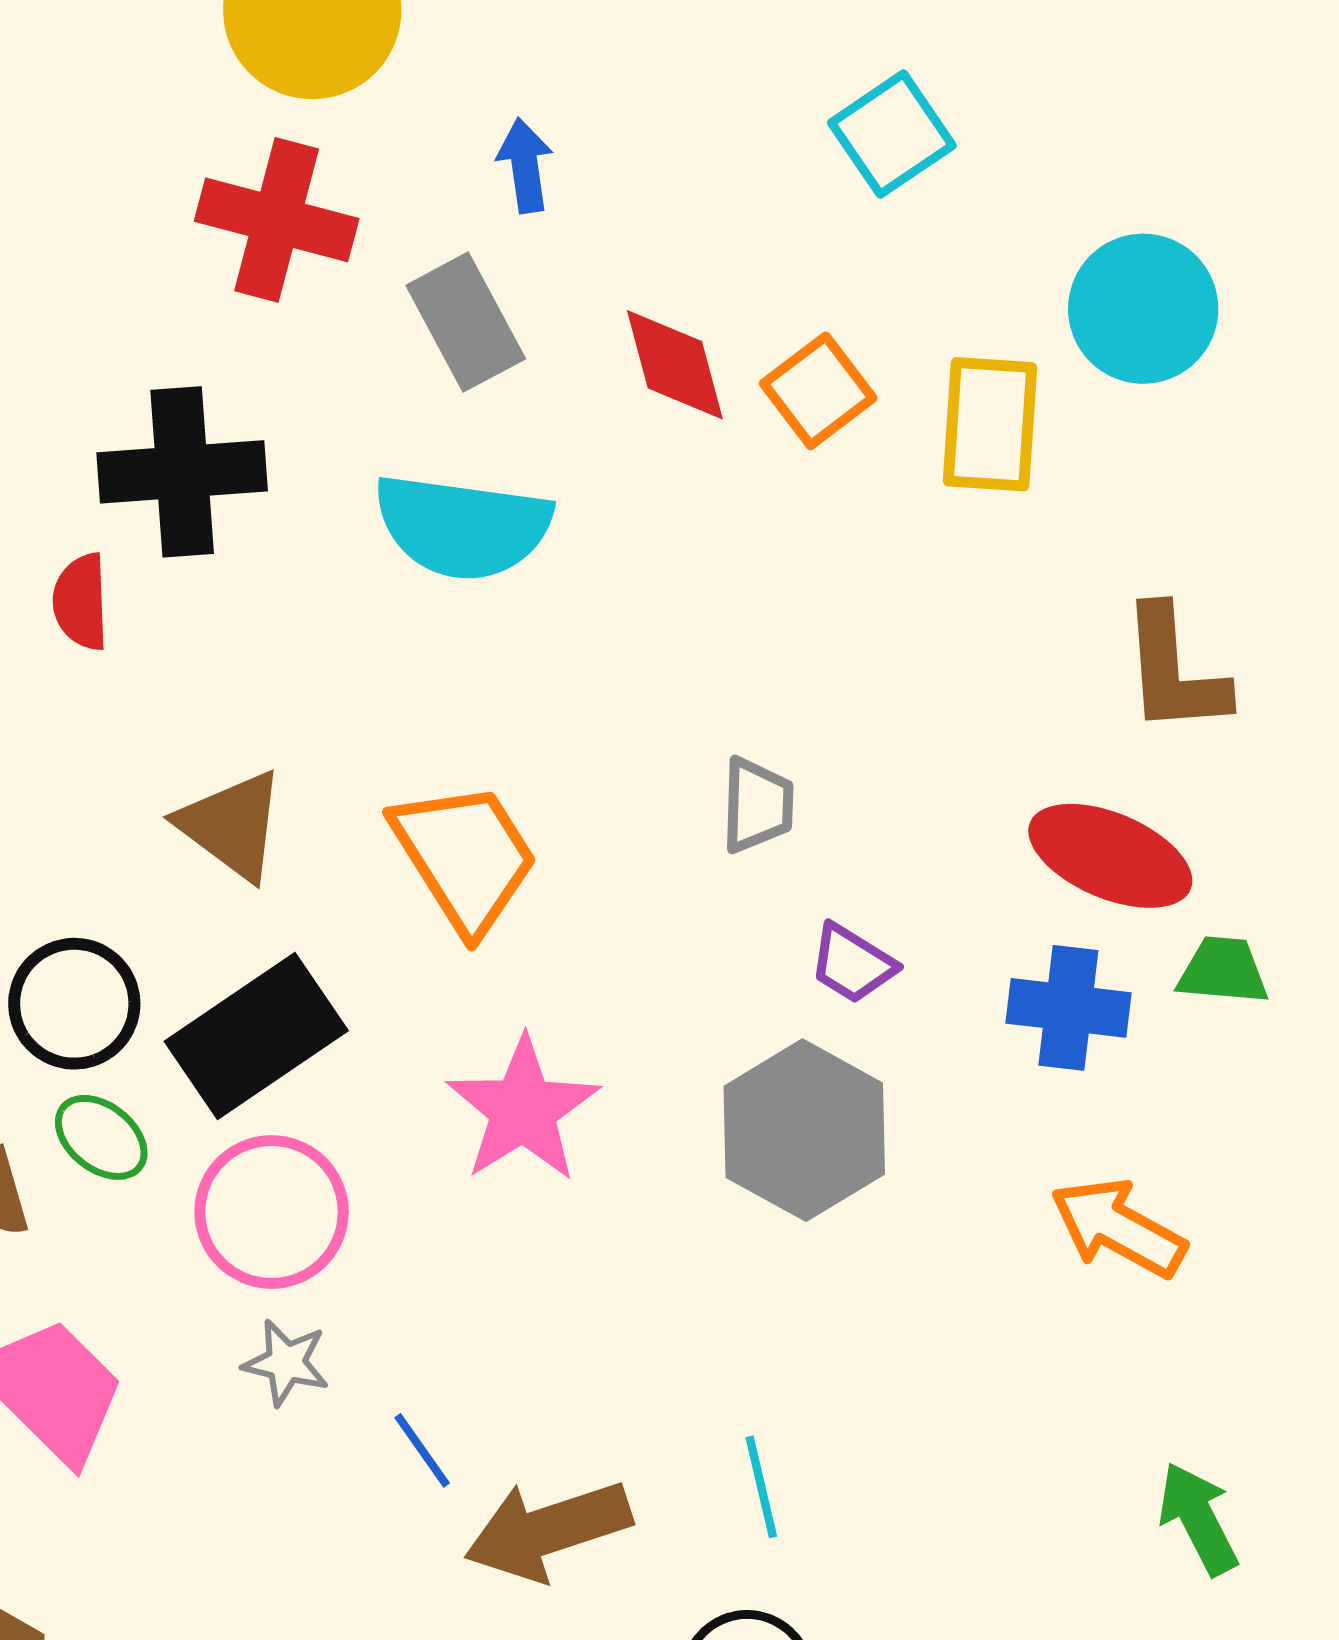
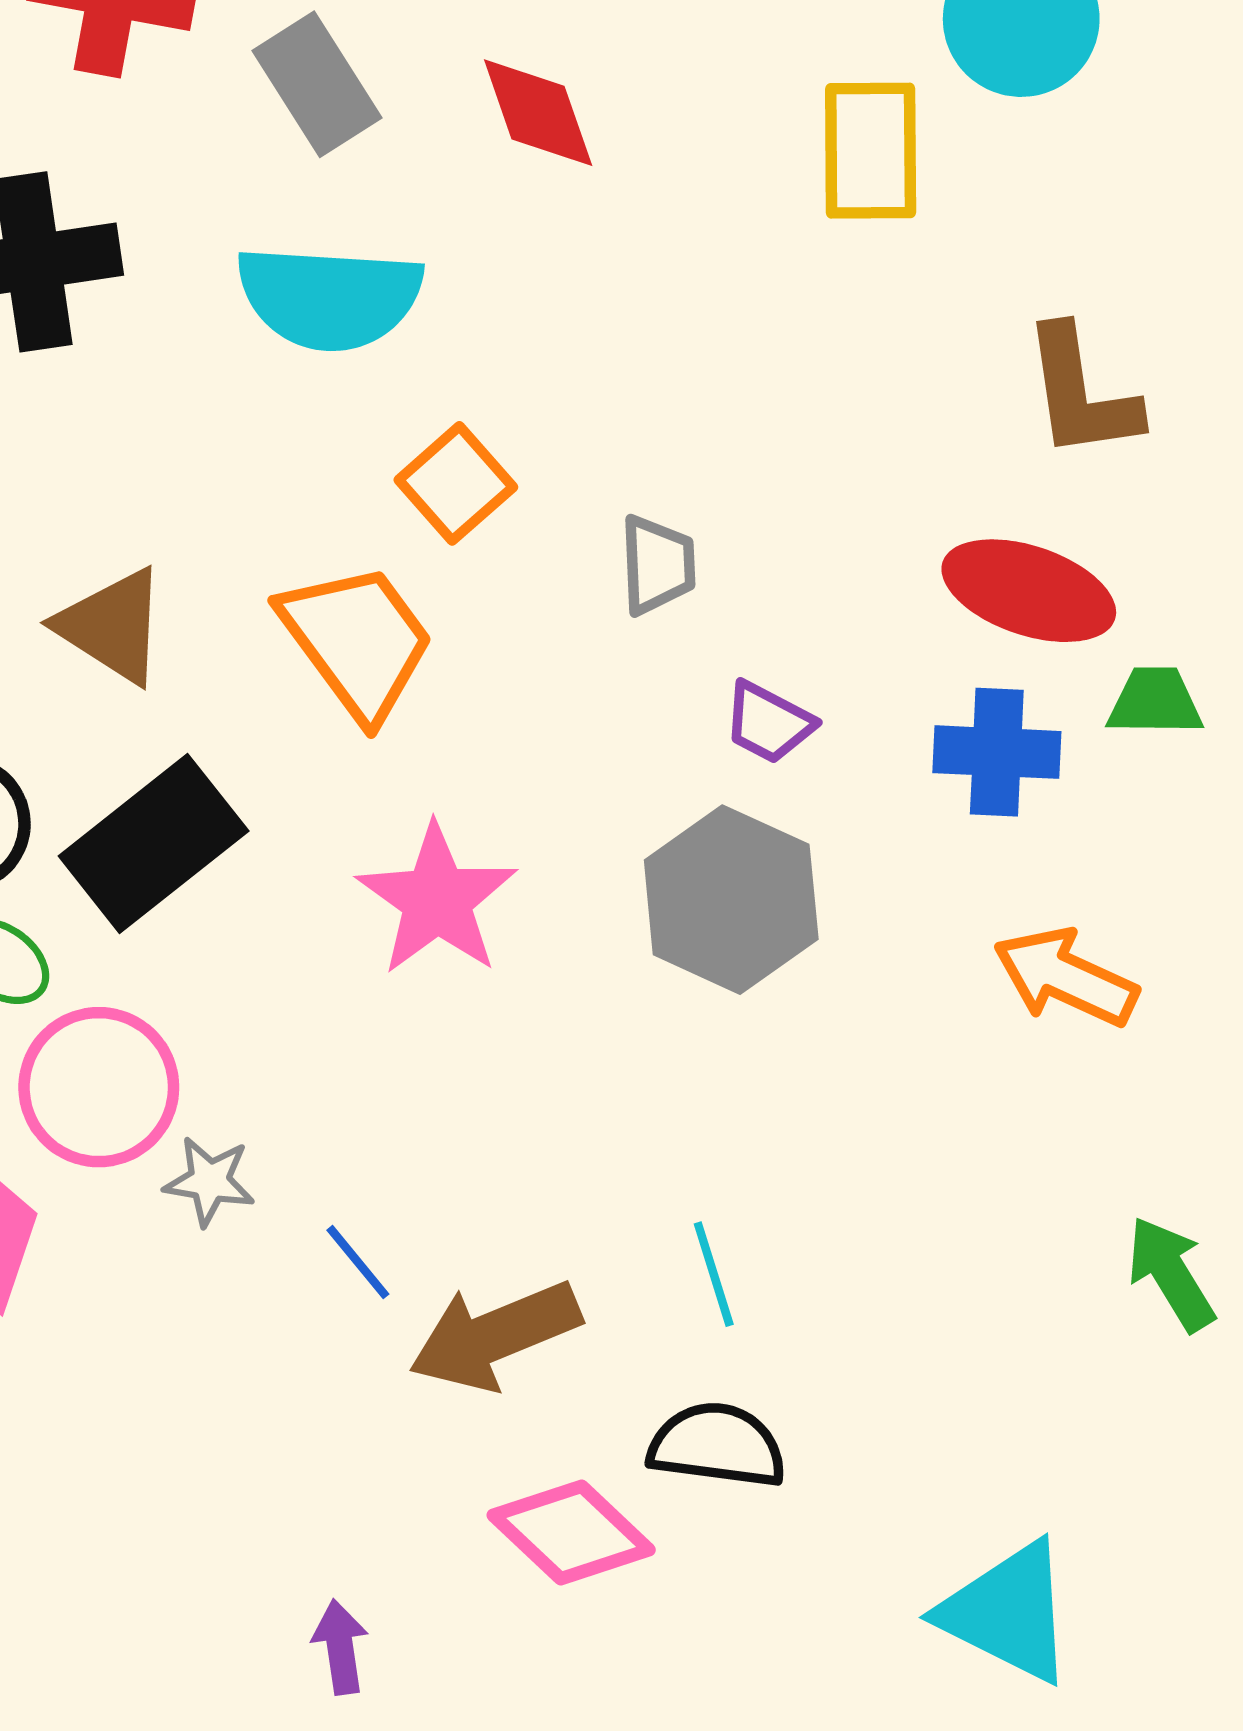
orange square: (818, 391) -> (456, 483), moved
pink circle: (272, 1212) -> (99, 1087), moved

